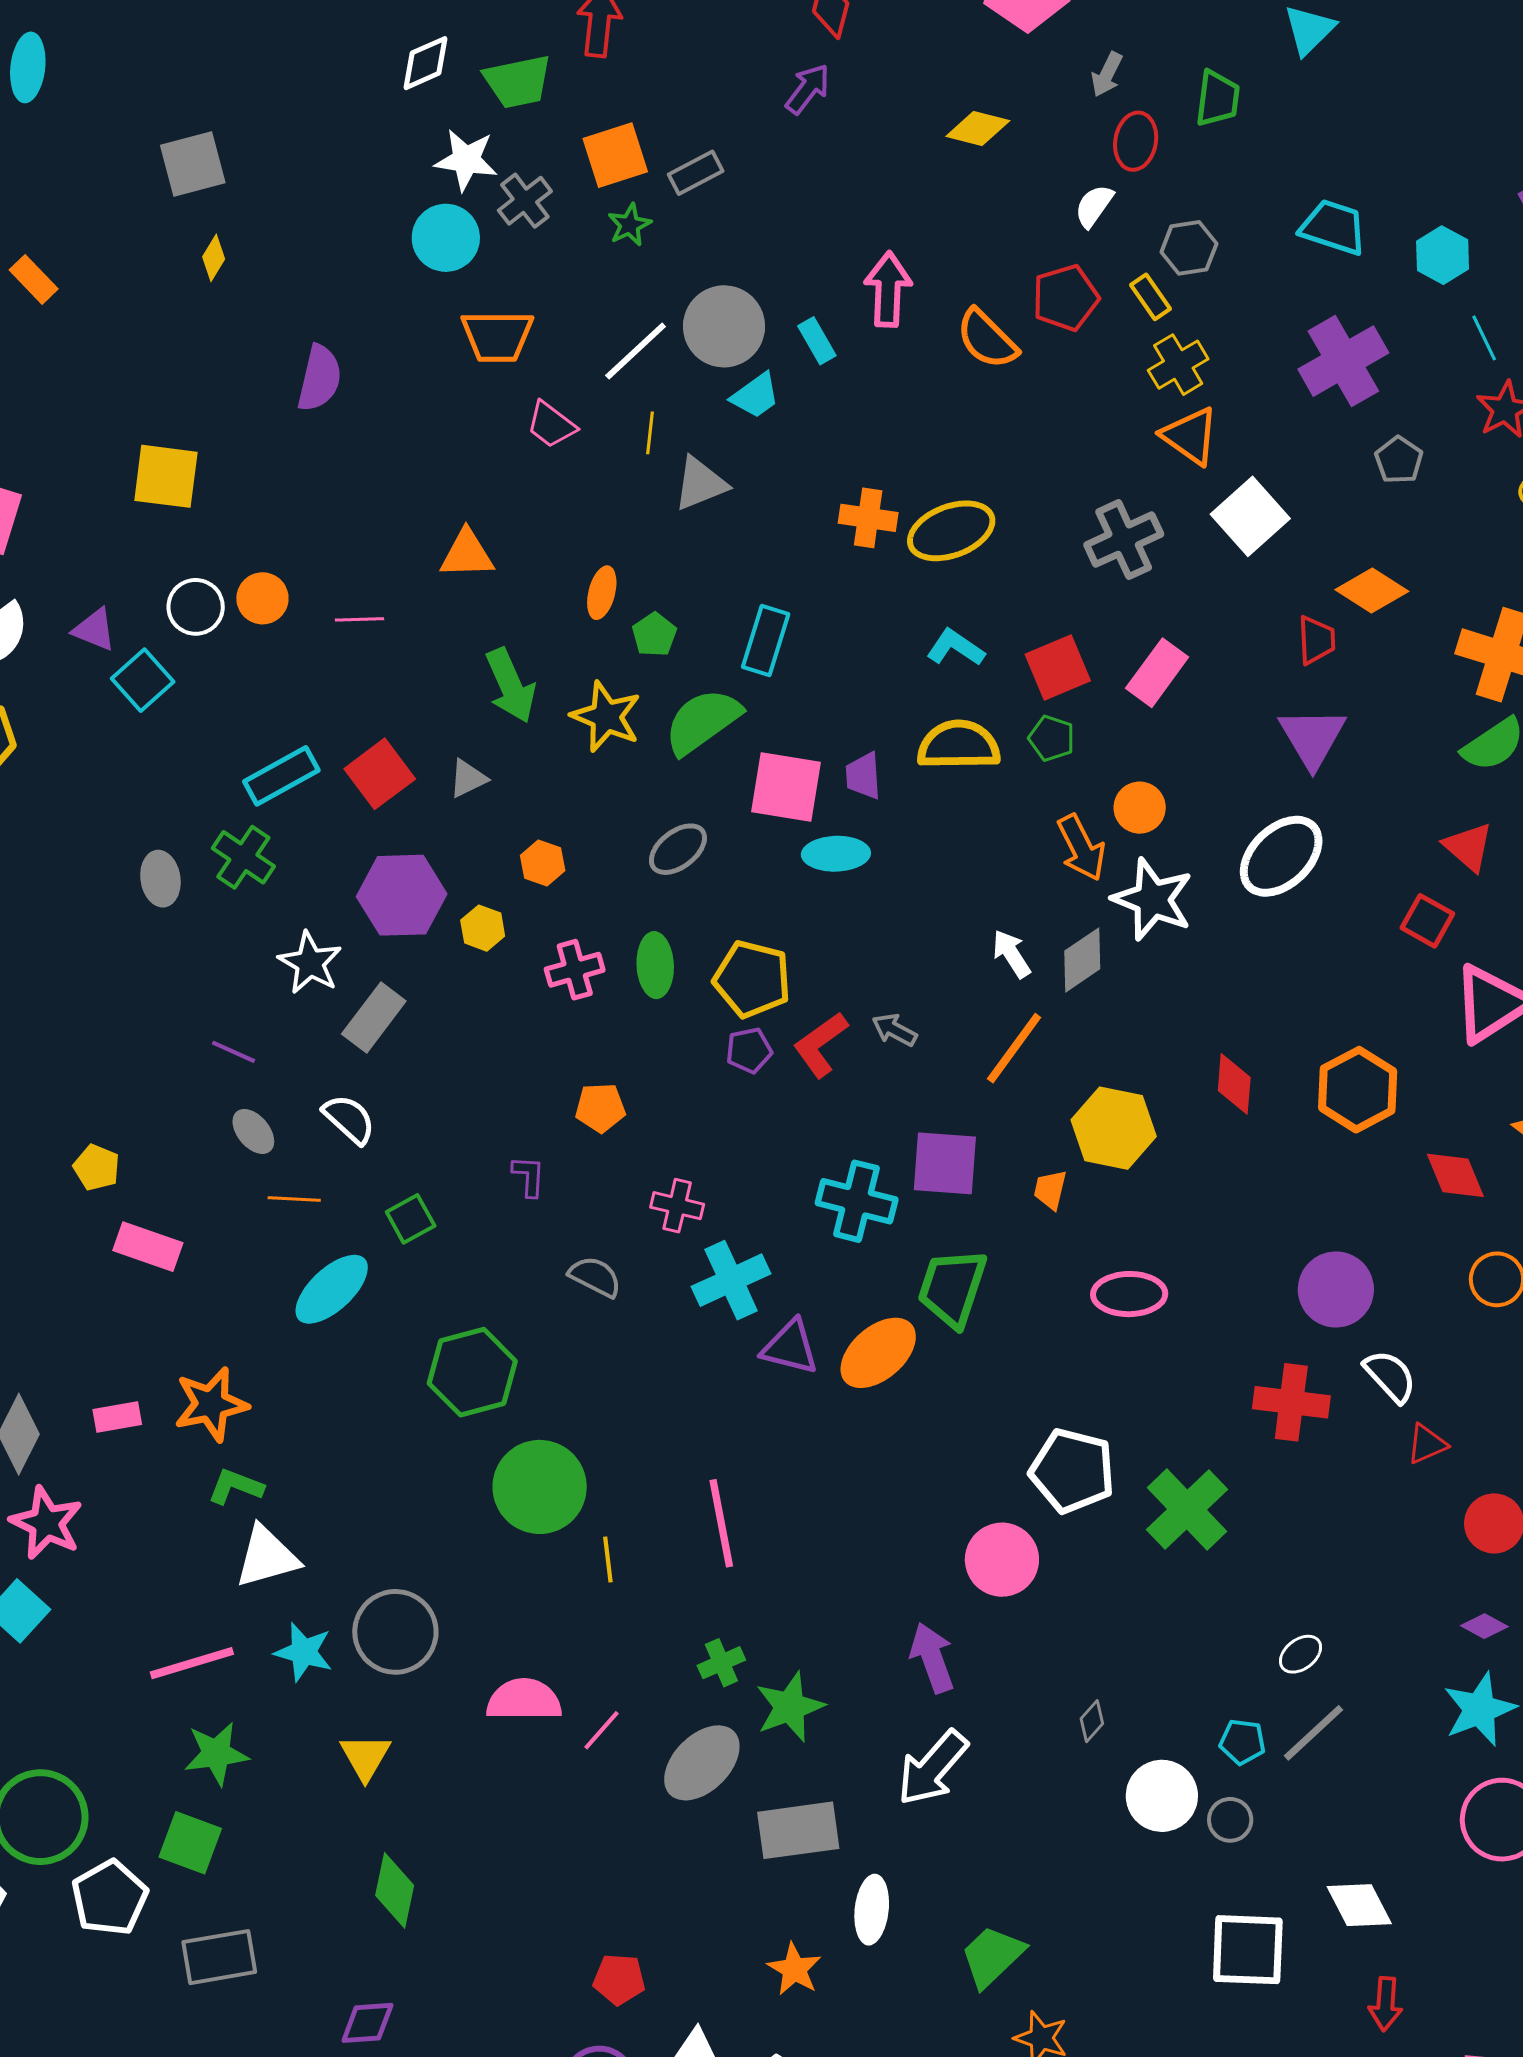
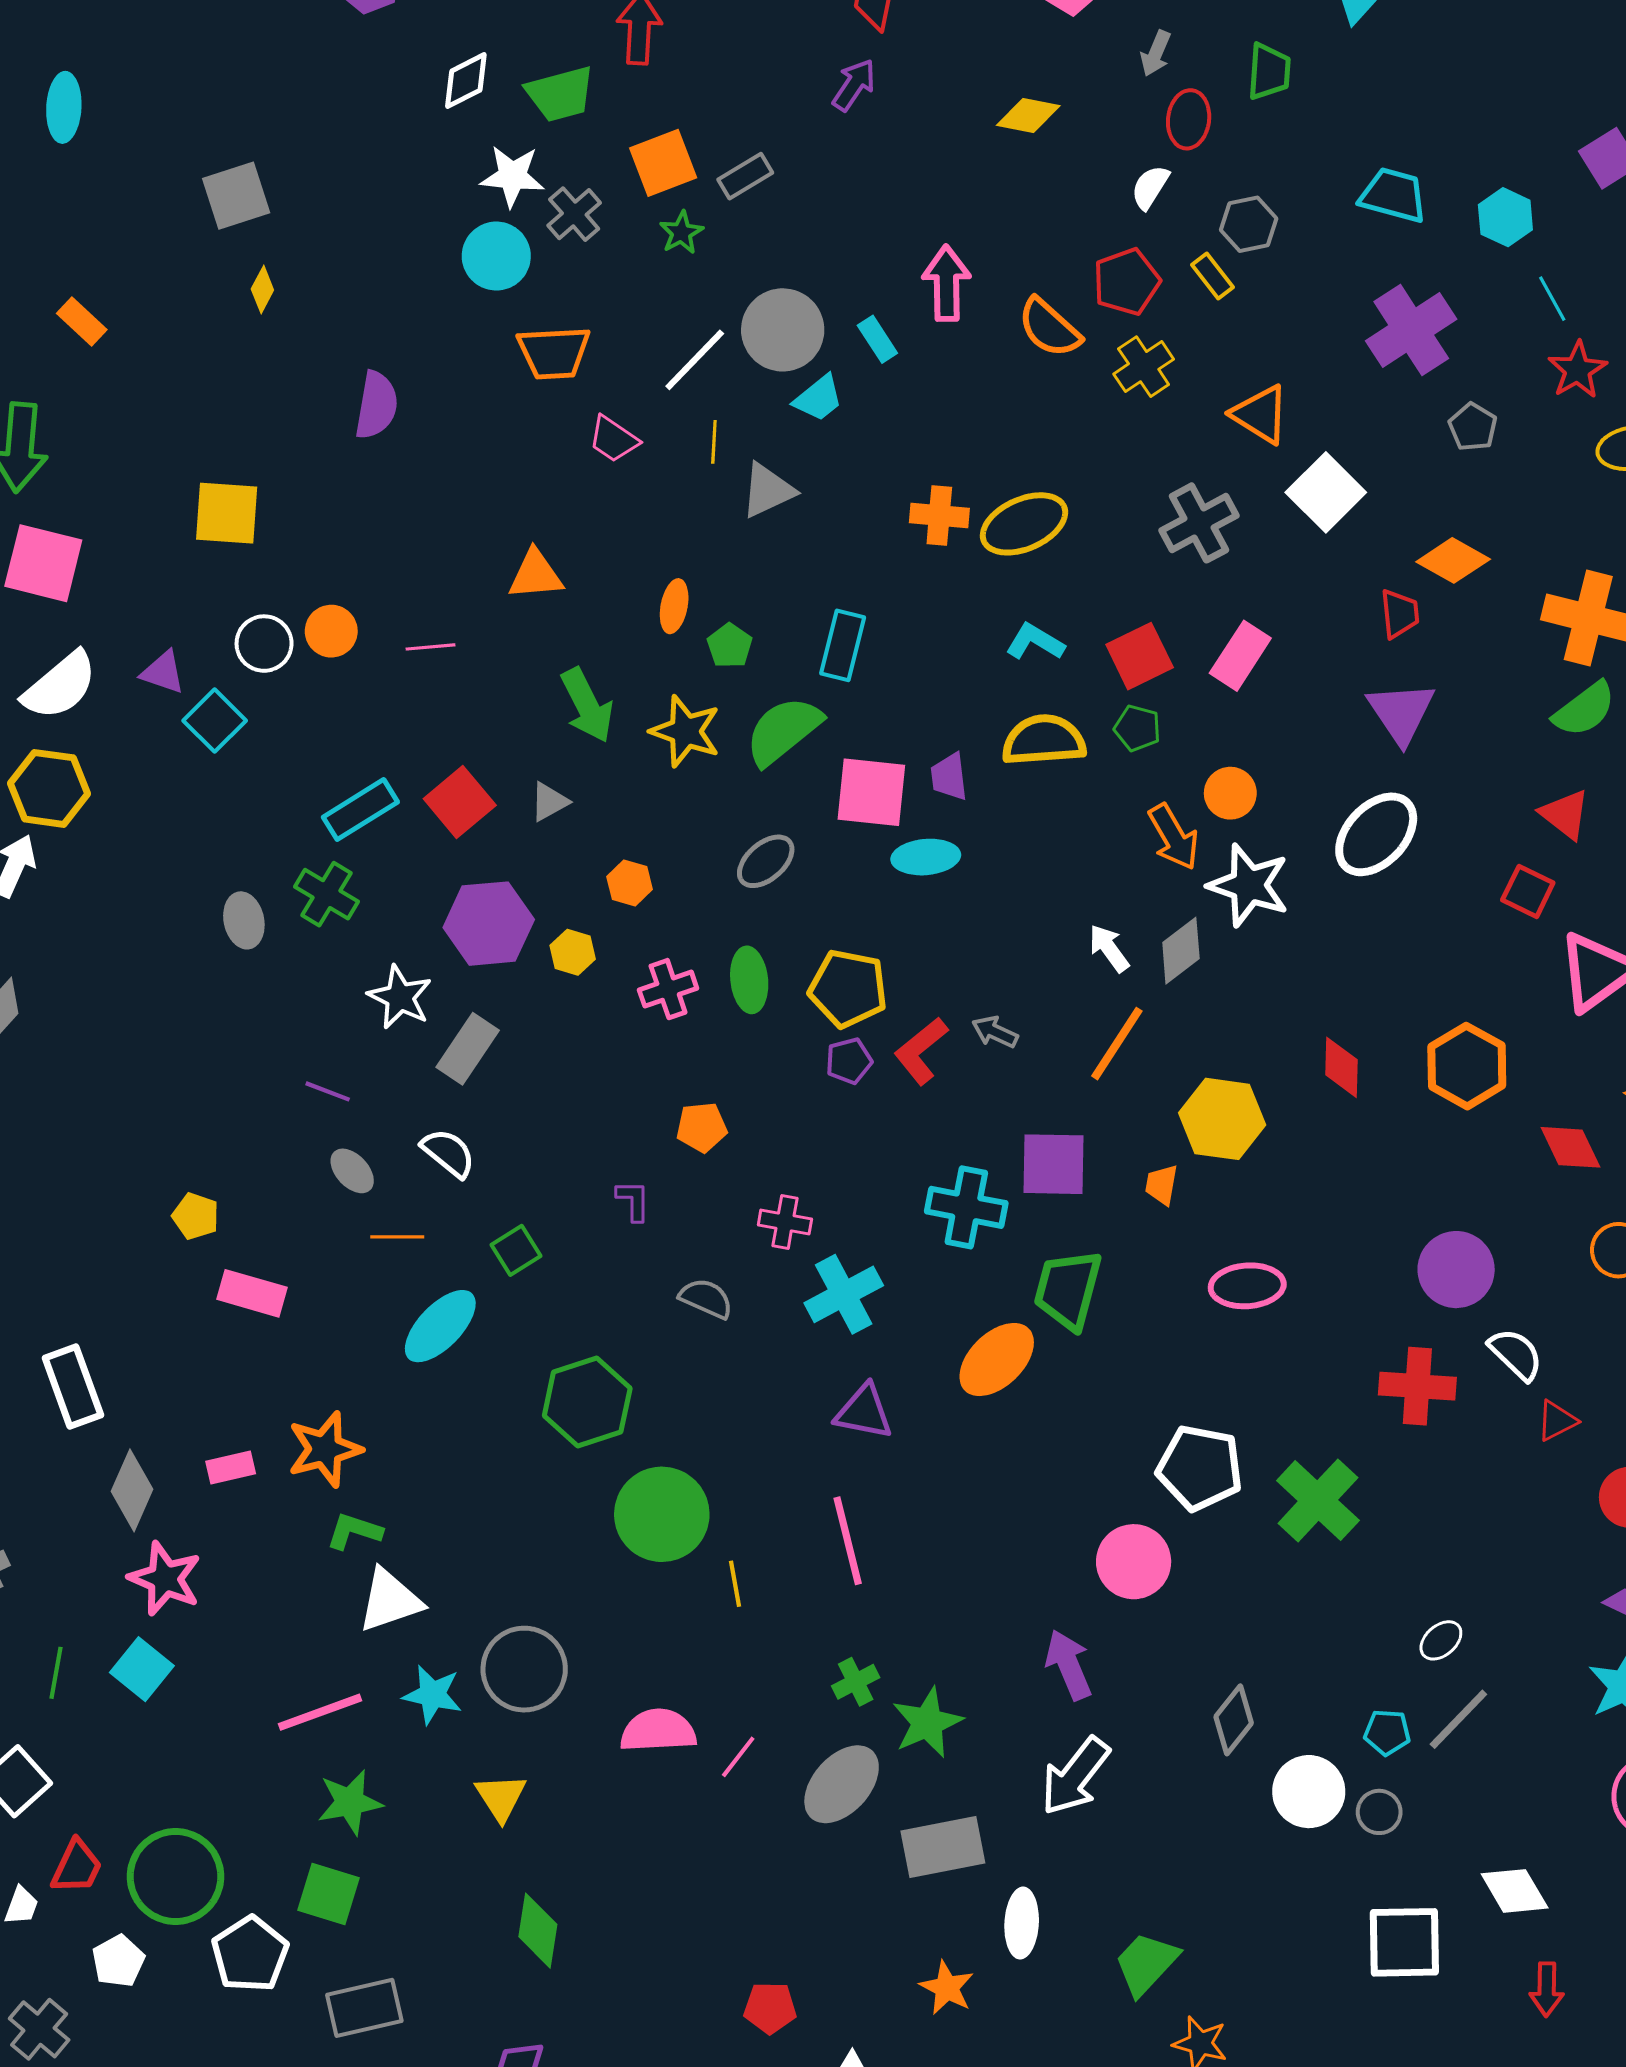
yellow cross: (1178, 365) -> (1144, 367), moved
purple triangle: (790, 1347) -> (864, 1412), moved
gray diamond: (1092, 1721) -> (1234, 1720), size x1.6

